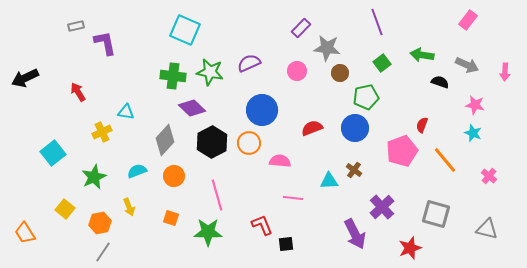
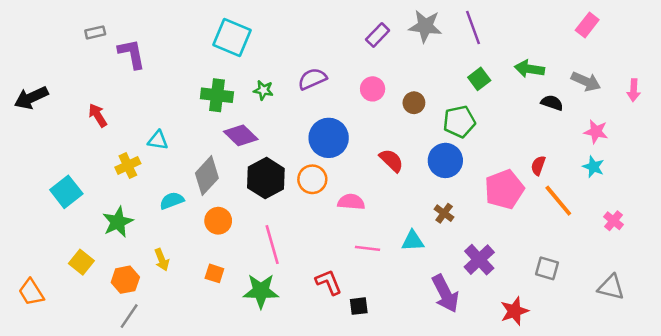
gray star: (327, 48) -> (425, 26), moved
green star: (210, 72) -> (263, 90), size x0.6
brown circle: (340, 73) -> (414, 103), moved
red semicircle: (422, 125) -> (538, 165), moved
red semicircle: (312, 128) -> (391, 160), turned 65
cyan semicircle: (137, 171) -> (172, 201), moved
cyan triangle: (329, 181) -> (413, 241), moved
gray square: (436, 214) -> (547, 268), size x0.7

